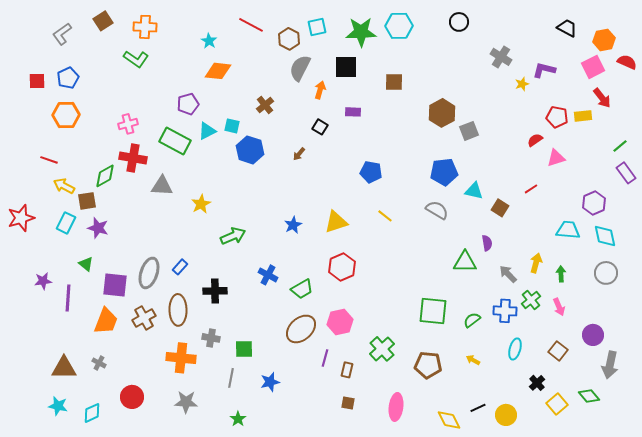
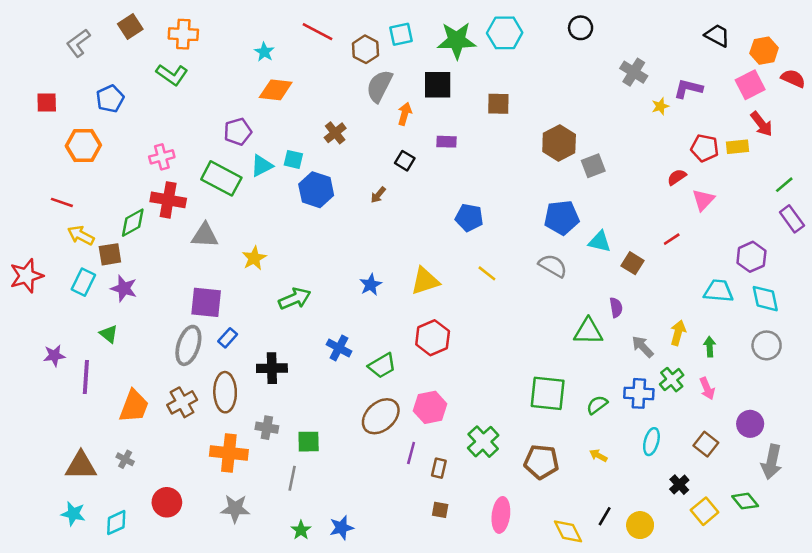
blue pentagon: (68, 78) -> (110, 99), moved
pink triangle: (556, 158) -> (703, 200), turned -30
purple square: (115, 285) -> (206, 302), moved
blue star: (270, 382) -> (341, 528), moved
black line: (478, 408) -> (605, 516), turned -35

